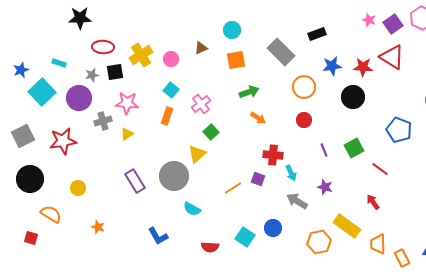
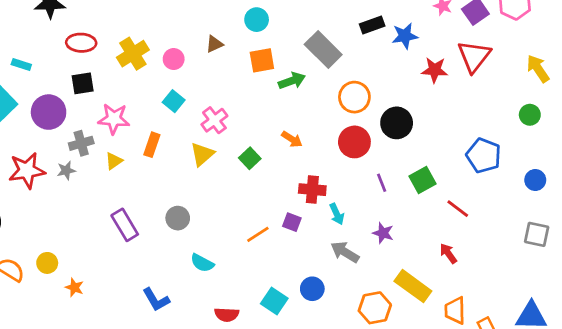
red triangle: (392, 57) -> (474, 56), turned 36
blue star: (332, 66) -> (405, 36), moved
black square: (115, 72) -> (83, 83), moved
gray star: (92, 75) -> (66, 170), moved
green arrow: (249, 92) -> (292, 81), moved
black circle: (353, 97) -> (397, 123), moved
orange rectangle: (167, 116) -> (152, 145), moved
red circle: (304, 120) -> (354, 142), size x1.5
green square: (211, 132) -> (250, 158), moved
yellow triangle: (197, 154) -> (202, 154), moved
gray circle: (174, 176) -> (178, 218), size x0.6
yellow circle: (78, 188) -> (47, 263), moved

